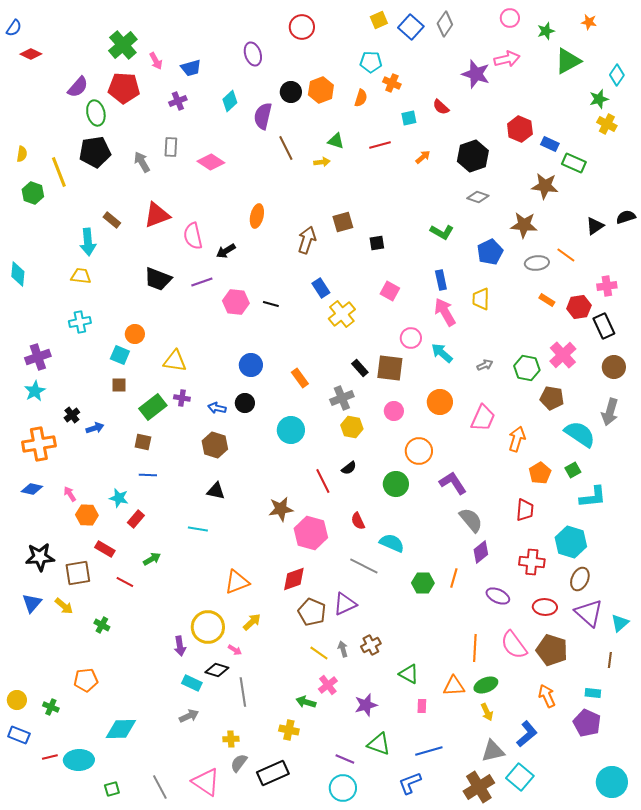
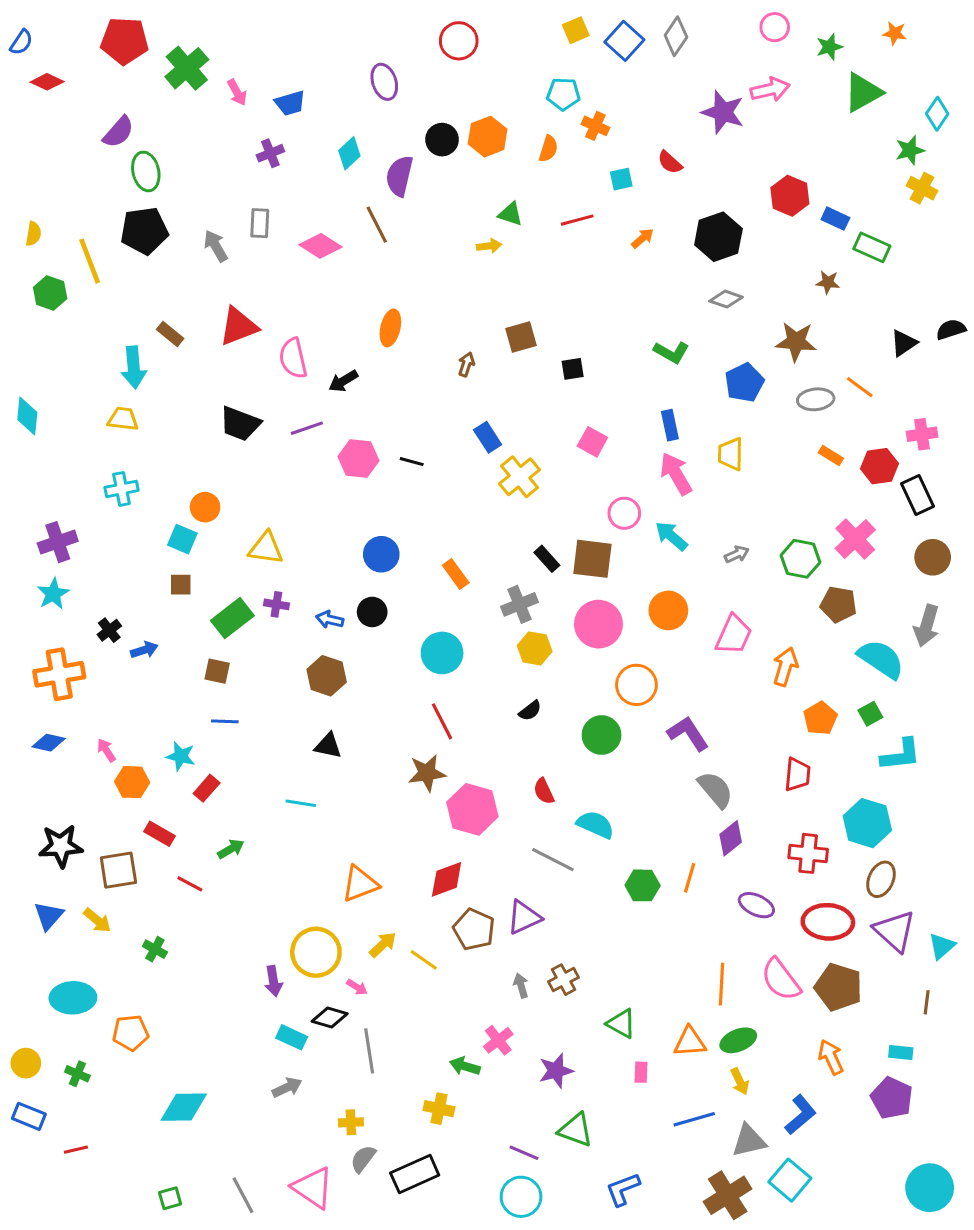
red pentagon: (124, 88) -> (125, 41), moved
brown line: (286, 148) -> (377, 225), moved
brown star: (545, 186) -> (828, 282), size x0.6
brown arrow: (307, 240) -> (466, 364), size x0.6
pink circle: (394, 411) -> (598, 624), size x1.6
red line: (323, 481) -> (442, 721), moved
red ellipse: (545, 607) -> (828, 922), size x1.4
yellow line: (319, 653) -> (424, 960), moved
blue line: (429, 751) -> (694, 1119), moved
cyan ellipse: (79, 760) -> (73, 998), moved

